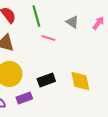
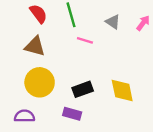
purple rectangle: (24, 98) -> (72, 114), moved, turned 35

